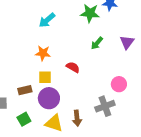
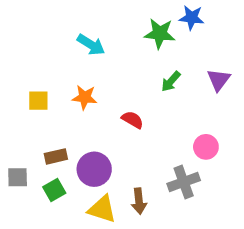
cyan arrow: (47, 20) -> (91, 45), turned -108
yellow square: (45, 77) -> (38, 101), moved
green square: (24, 119) -> (54, 190), moved

